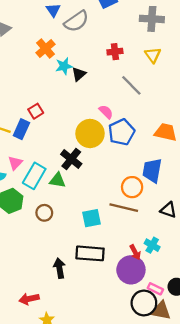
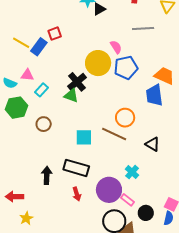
gray line: (131, 85) -> (143, 28), turned -60
pink triangle: (15, 163) -> (27, 75), turned 40
blue trapezoid: (152, 170) -> (154, 95), moved, turned -30
cyan rectangle: (34, 176) -> (41, 90), size x0.6
green triangle: (57, 180) -> (71, 96), moved
red arrow: (135, 252) -> (77, 194), moved
pink rectangle: (155, 289) -> (127, 200), moved

